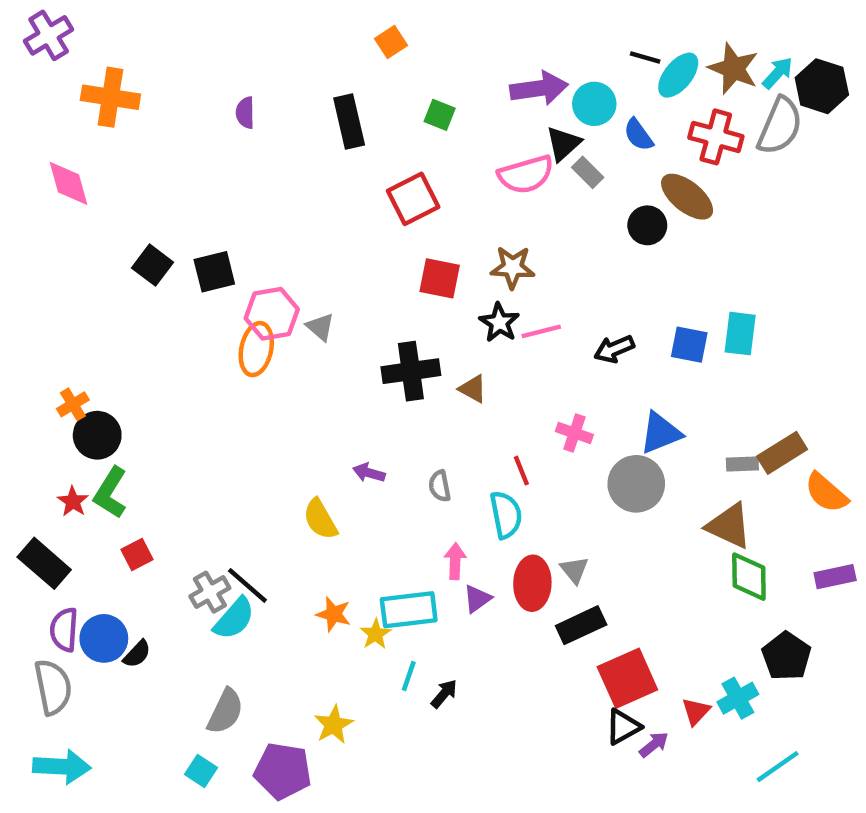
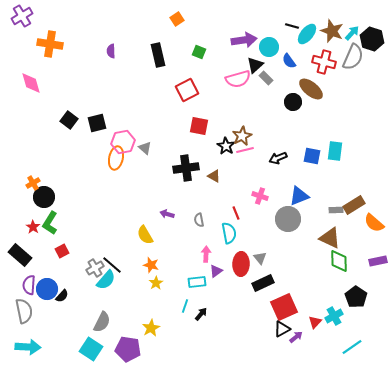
brown star: (513, 267) -> (242, 136), moved, turned -30
cyan rectangle: (409, 610) -> (197, 282), moved, size x0.7
orange star: (334, 614) -> (151, 265), moved
yellow star: (376, 634) -> (156, 283), moved
cyan square: (201, 771) -> (91, 349), size x1.6

